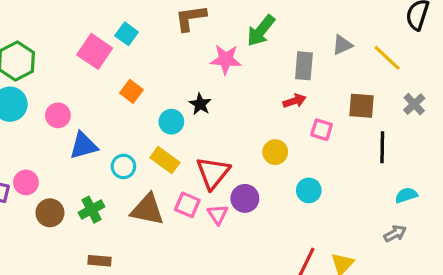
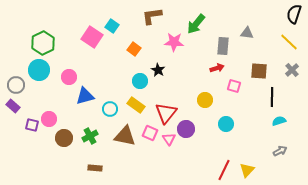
gray triangle: (342, 45) -> (247, 33), turned 32
yellow line: (387, 58) -> (289, 42), moved
orange square: (131, 91) -> (134, 49), moved
cyan semicircle: (406, 195) -> (279, 121), moved

